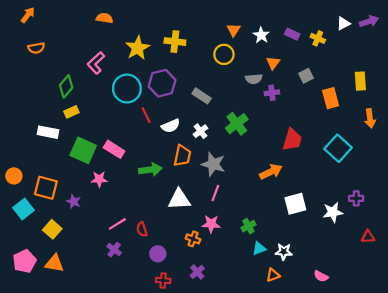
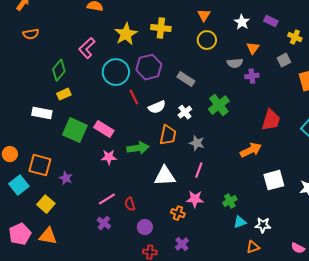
orange triangle: (234, 30) -> (204, 15), moved
yellow cross: (318, 38) -> (295, 37), moved
gray star: (213, 164) -> (197, 143), size x0.7
pink star: (99, 179) -> (109, 157), moved

